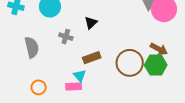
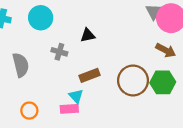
black triangle: (91, 23) -> (88, 35), turned 32
brown arrow: (159, 49) -> (166, 50), moved

